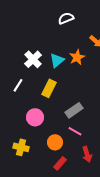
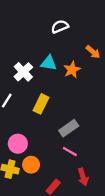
cyan triangle: (57, 60) -> (49, 63), moved, turned 49
pink circle: (35, 117) -> (18, 144), moved
orange circle: (55, 142) -> (31, 165), moved

